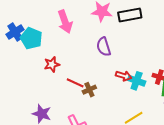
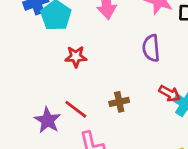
red line: (75, 83) -> (76, 109), moved

